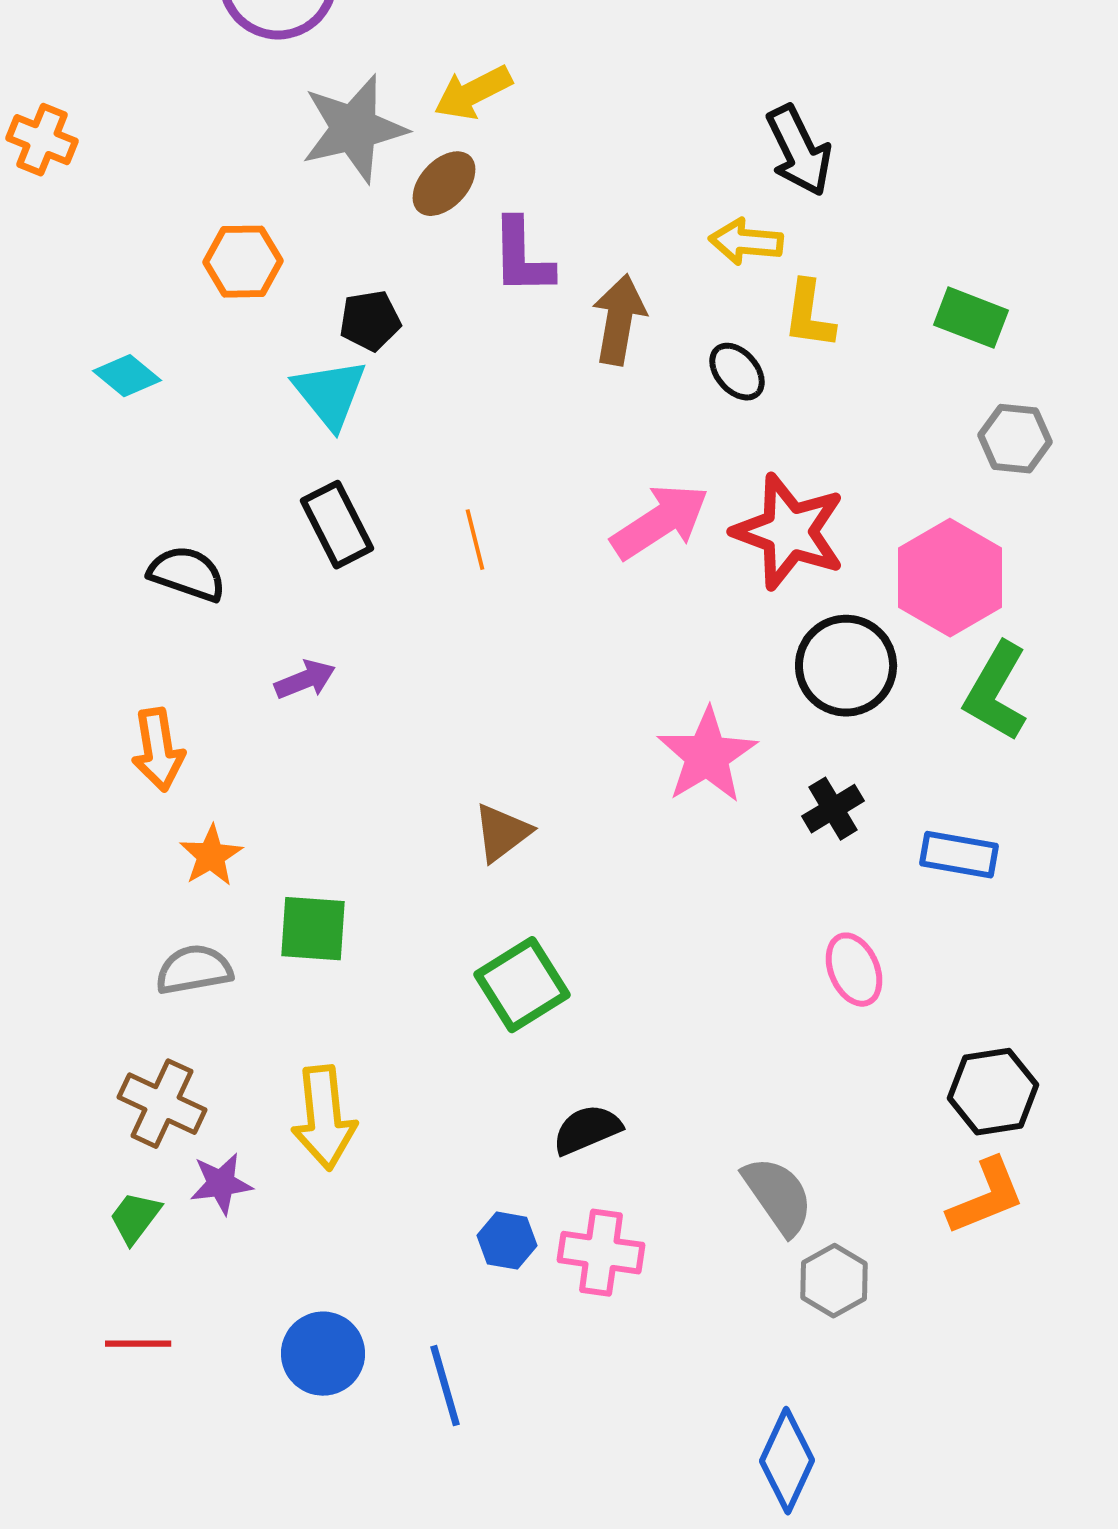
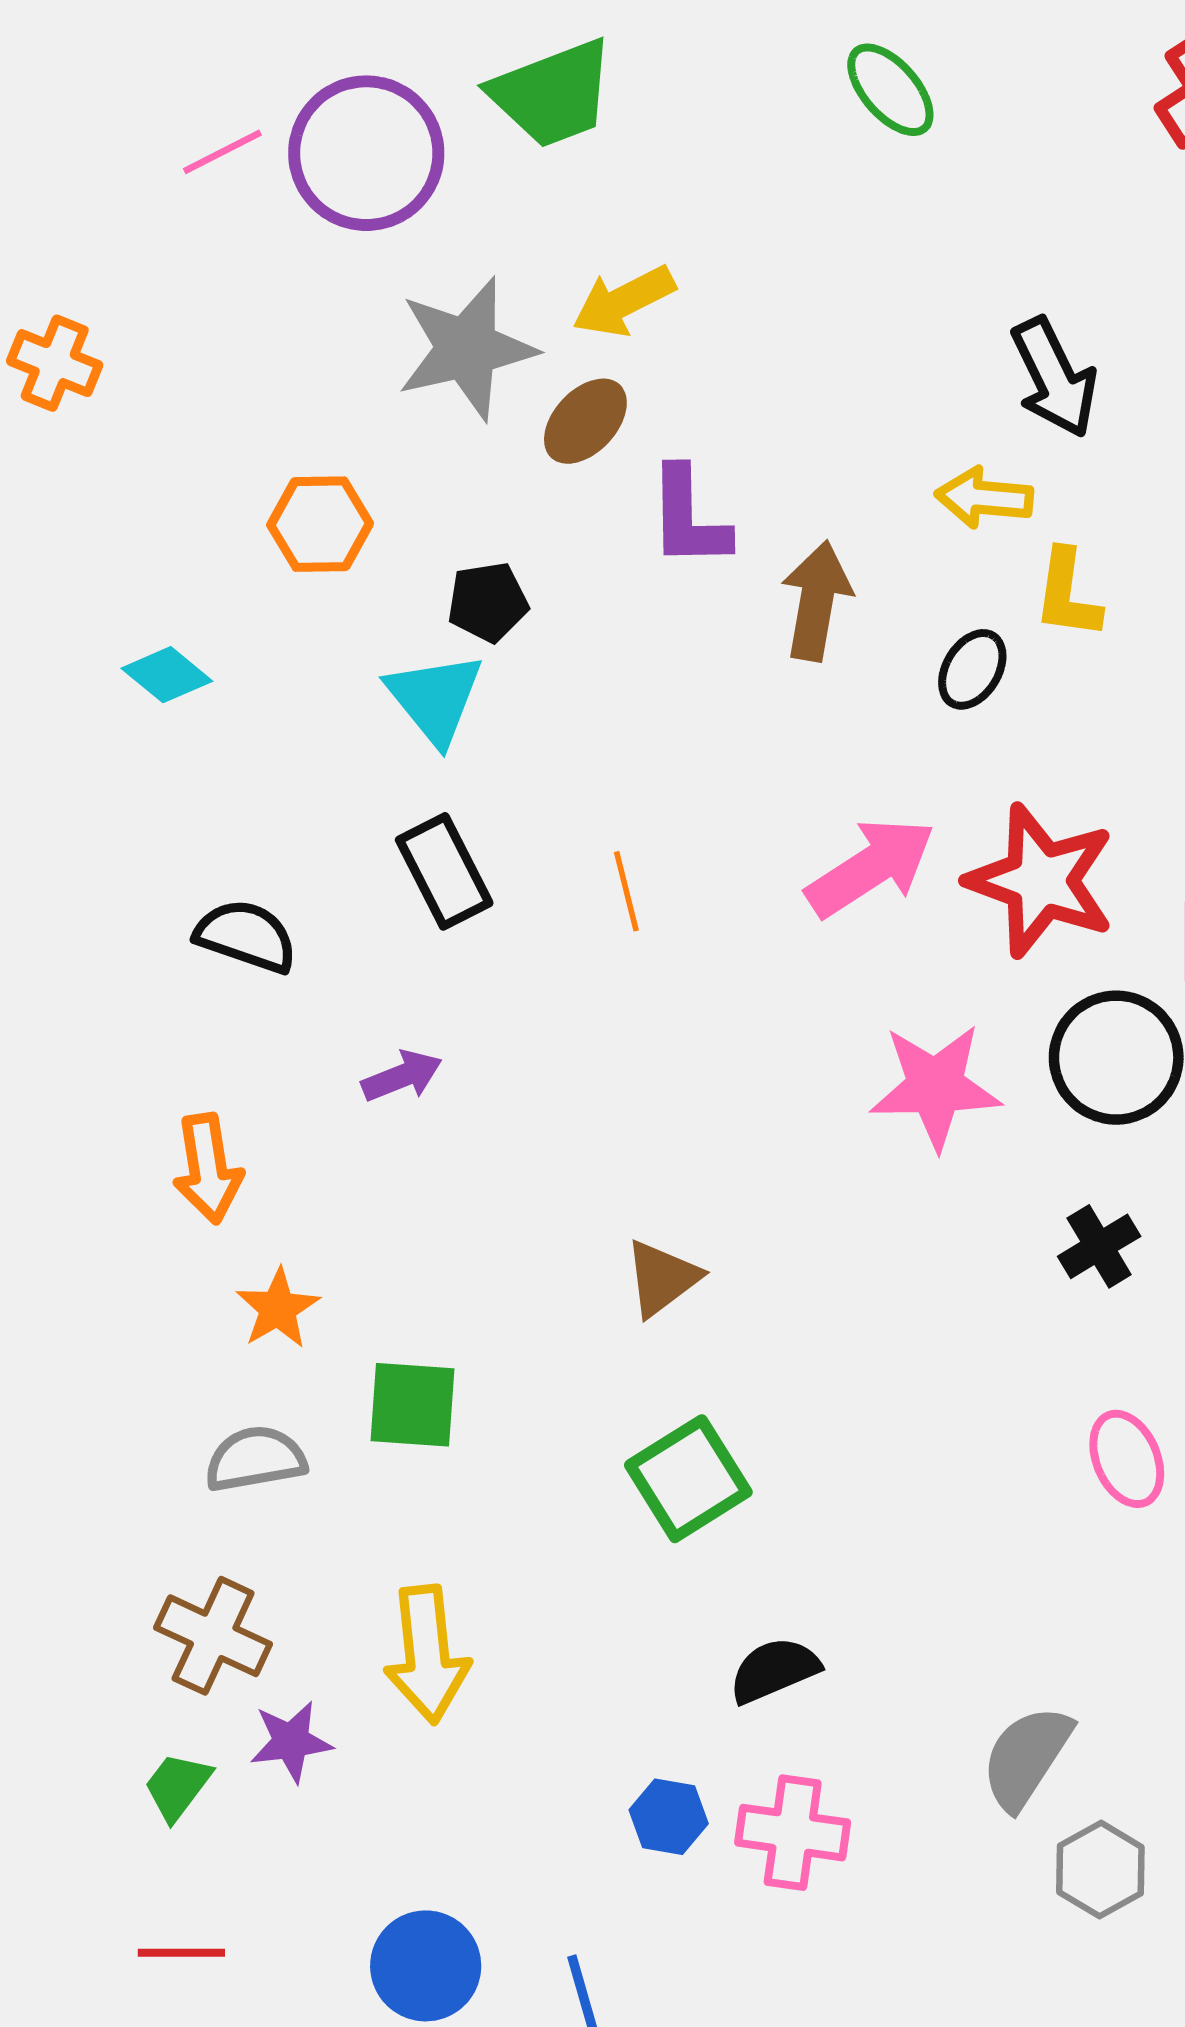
black ellipse: (737, 372) -> (972, 669), turned 72
pink star: (707, 756) -> (935, 1087), moved, turned 30
gray semicircle: (778, 1196) -> (1026, 1757), turned -112

